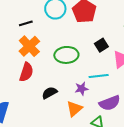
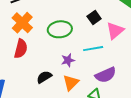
purple star: (82, 89) -> (68, 60), moved
black semicircle: (50, 93) -> (44, 77), moved

